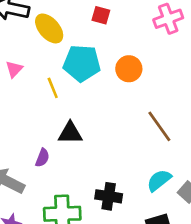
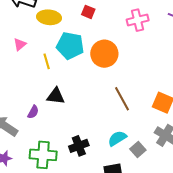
yellow ellipse: (49, 28) -> (49, 17), turned -50
orange circle: (129, 69) -> (104, 54), size x1.4
black cross: (109, 196) -> (79, 146), turned -36

